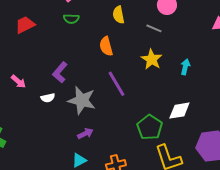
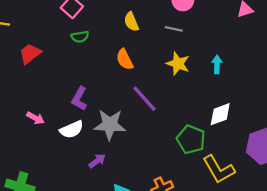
white semicircle: (48, 98) -> (72, 129), size x1.5
purple arrow: (85, 133) -> (97, 161), moved

